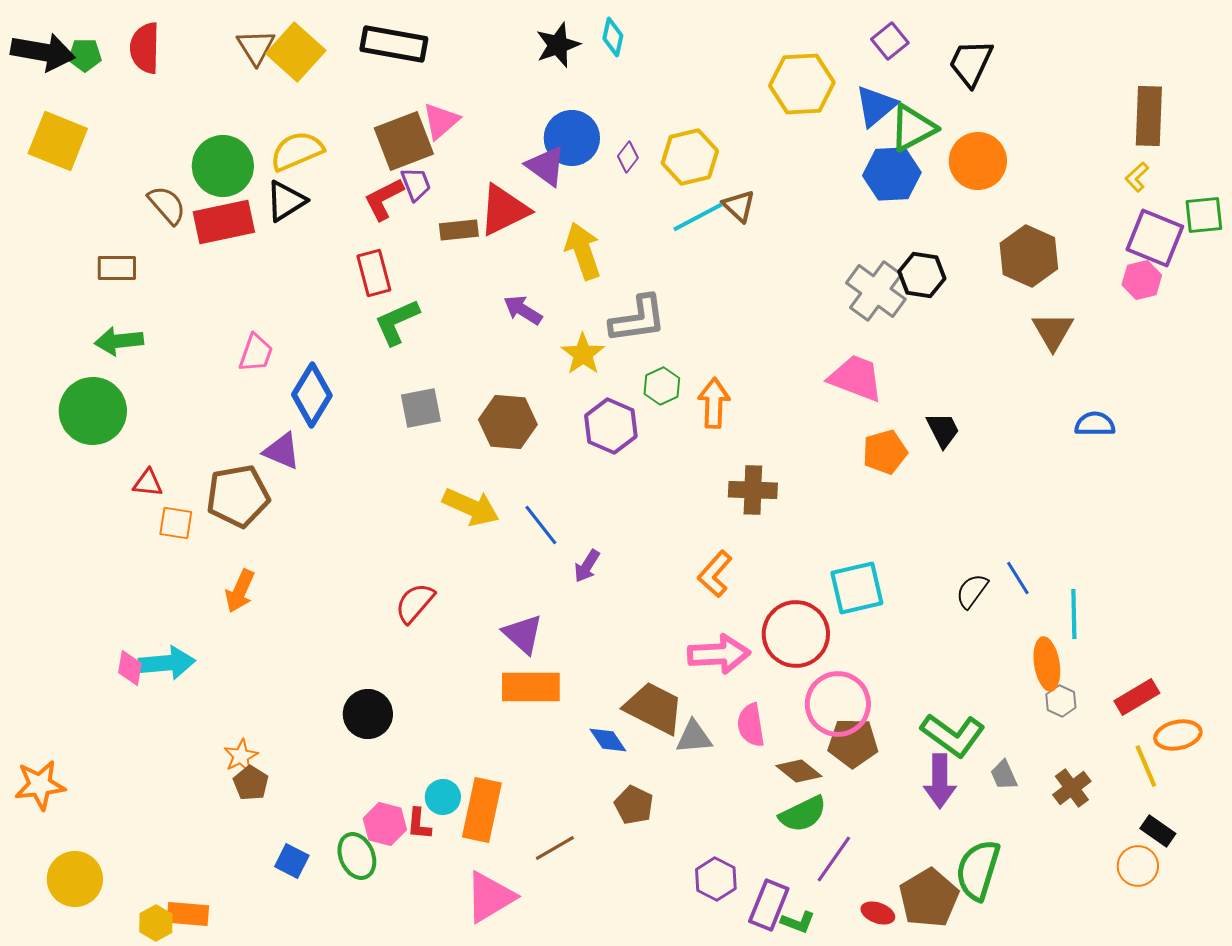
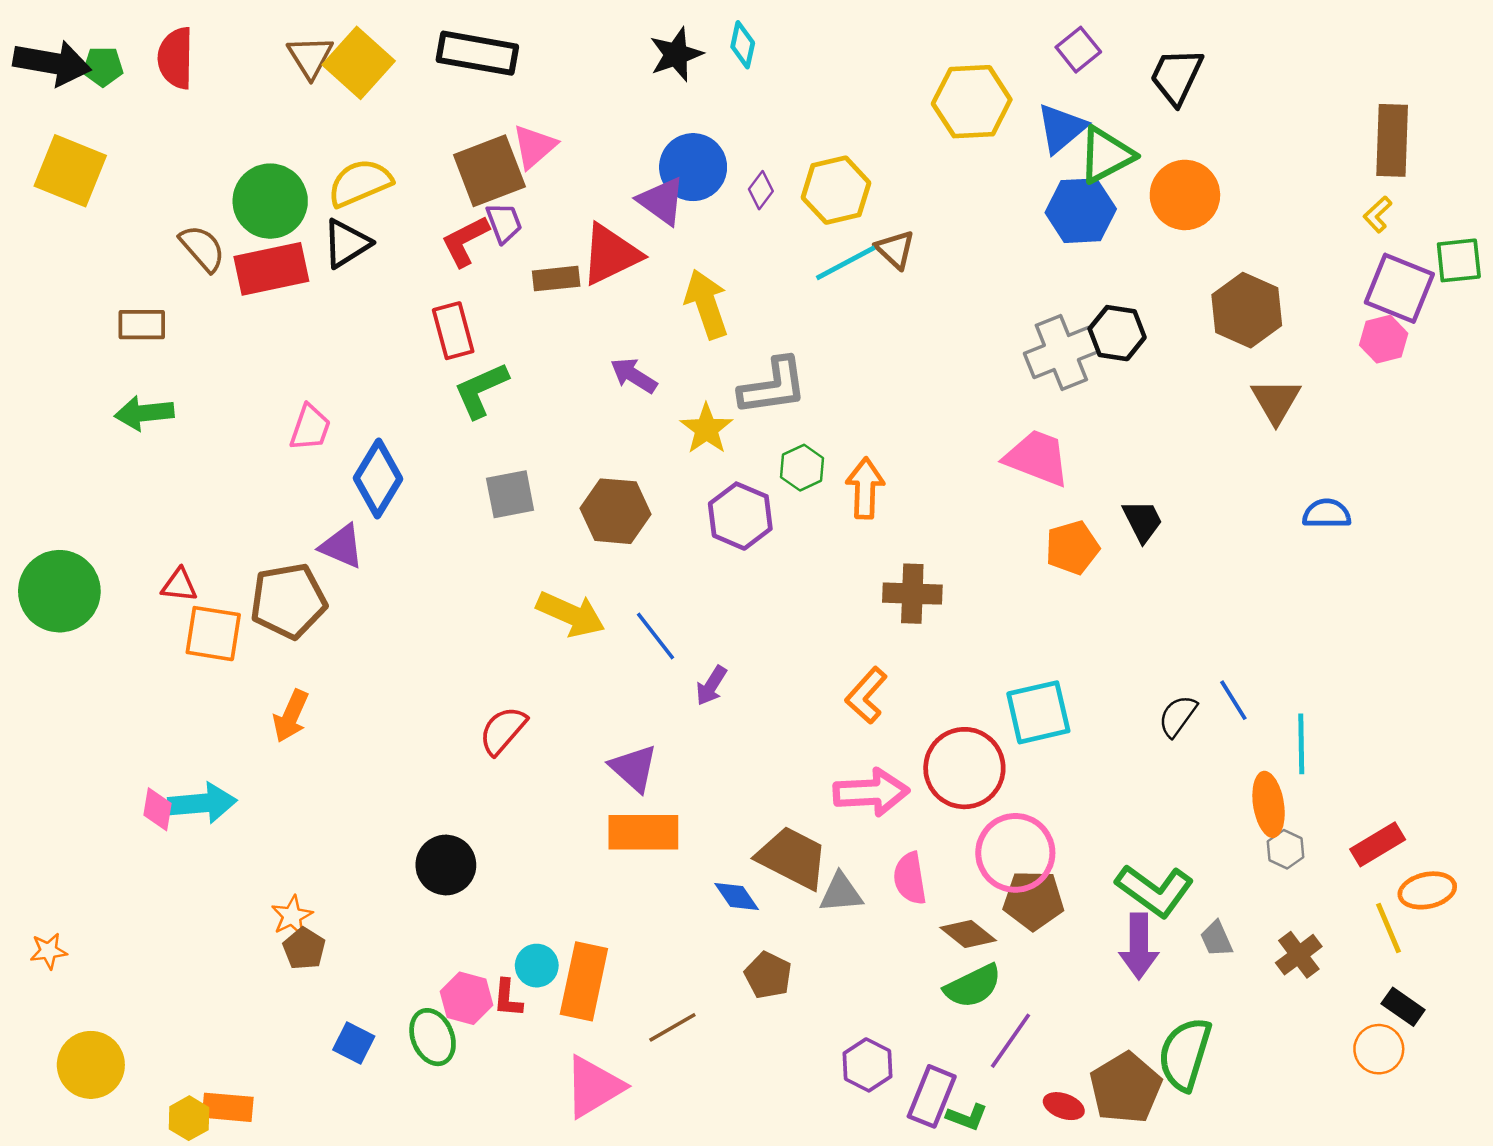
gray cross: (876, 291) -> (1061, 352), turned 32
green circle: (93, 411) -> (59, 591), moved
orange square: (176, 523) -> (213, 634), size x1.4
orange star: (40, 785) -> (48, 951), size x0.6

